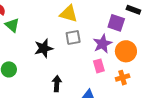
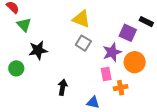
gray square: (73, 37) -> (83, 43), turned 35
black star: (44, 48) -> (38, 50), moved
orange cross: (123, 78) -> (121, 88), moved

